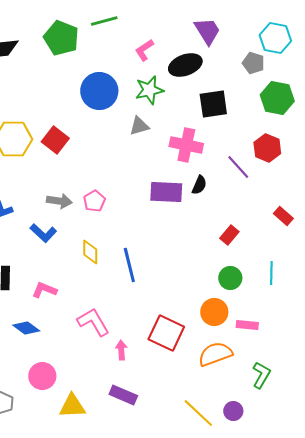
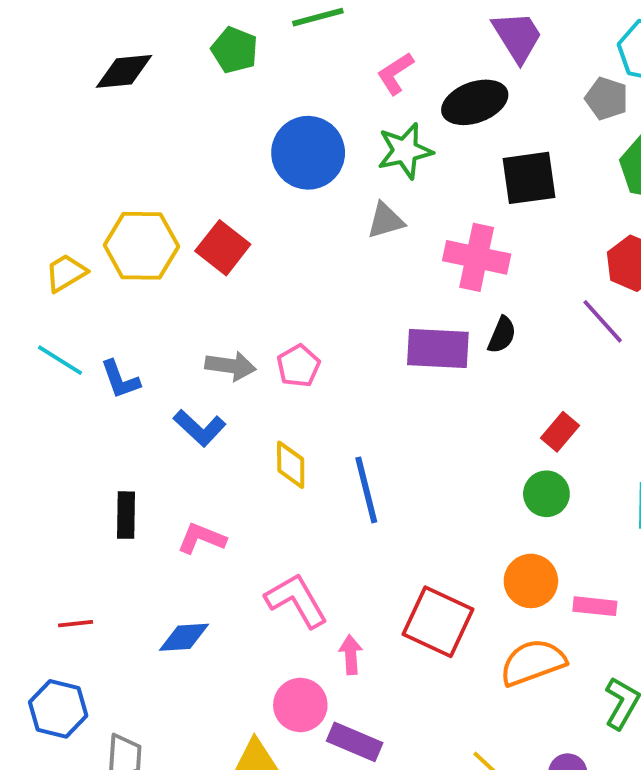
green pentagon: (61, 38) -> (234, 50), size x0.7
purple line: (238, 167) -> (603, 321), moved
green circle: (230, 278) -> (546, 494), moved
blue diamond: (26, 328) -> (184, 637), moved, turned -40
pink circle: (42, 376) -> (300, 705), moved

